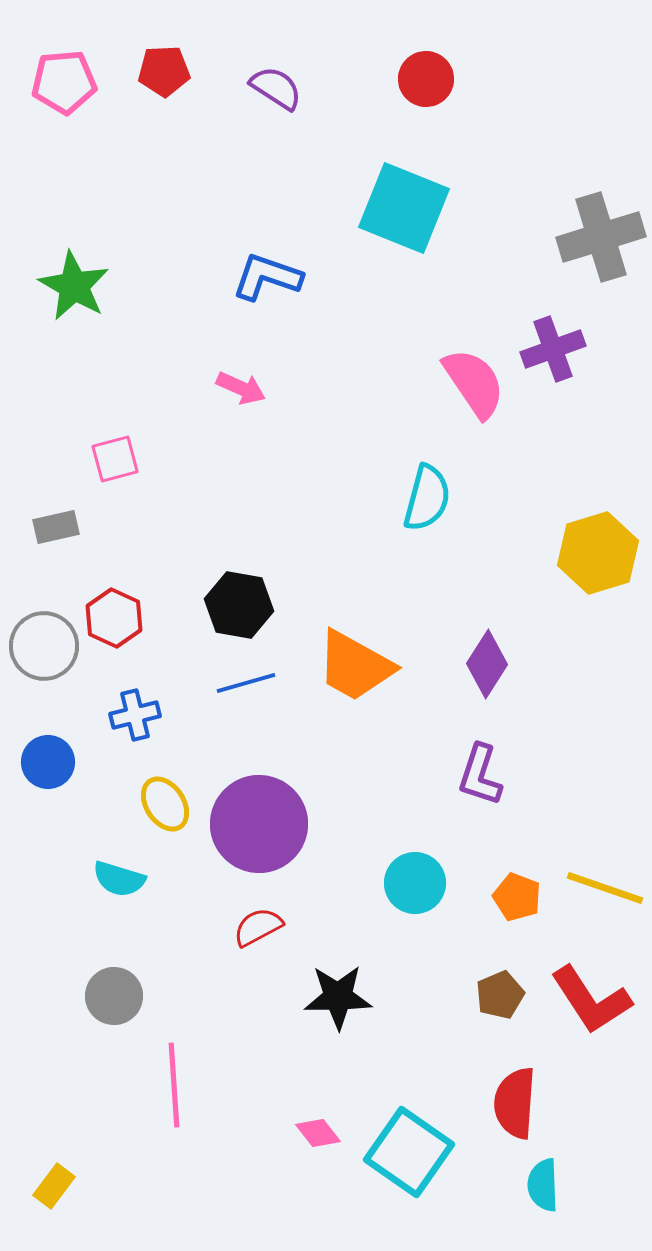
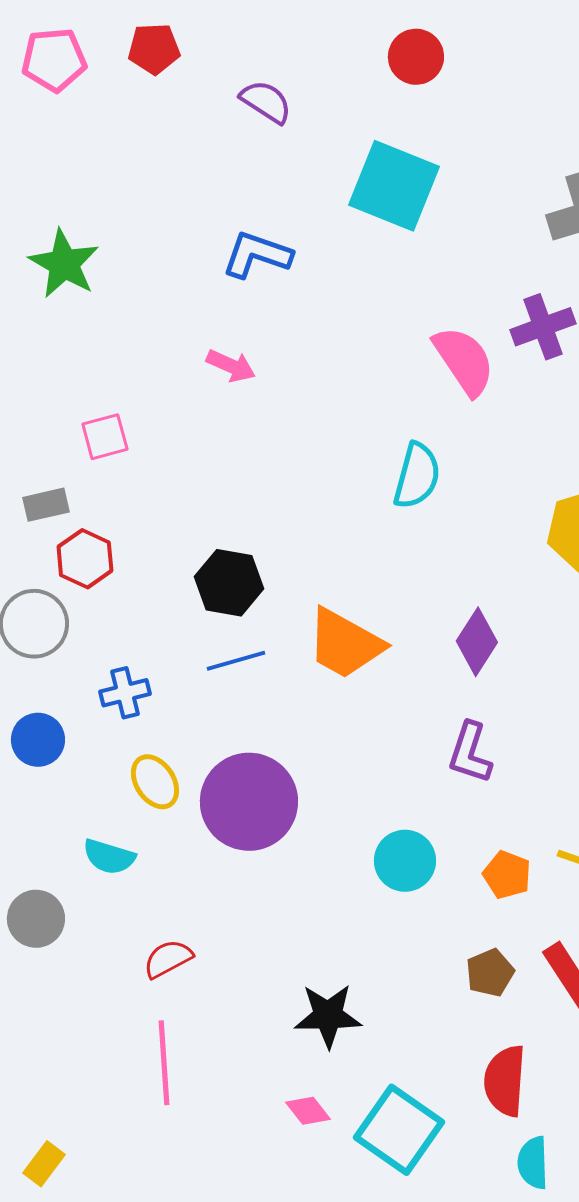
purple semicircle: (276, 88) -> (266, 102), moved
red hexagon: (114, 618) -> (85, 559), moved
red semicircle: (258, 927) -> (168, 959), moved
gray circle: (114, 996) -> (36, 919), moved
black star: (338, 997) -> (328, 1016), moved

